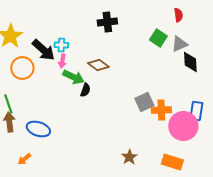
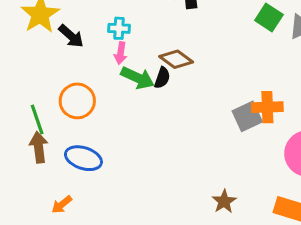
black arrow: (43, 50) -> (71, 36), moved, size x0.7
orange circle: (22, 68) -> (77, 101), moved
black semicircle: (85, 90) -> (162, 78), moved
orange cross: (161, 110) -> (267, 107), moved

